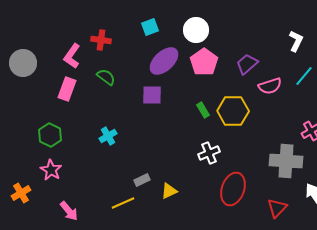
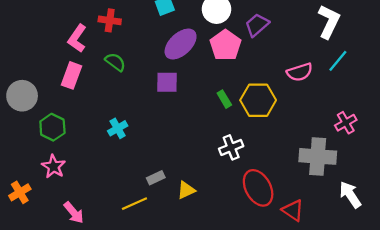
white L-shape: (296, 41) -> (329, 22), size x1.4
gray circle: (23, 63) -> (22, 96), moved
purple trapezoid: (247, 64) -> (257, 25), moved
red ellipse: (233, 189) -> (258, 188), turned -48
red triangle: (277, 208) -> (293, 210), moved, turned -40

